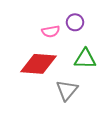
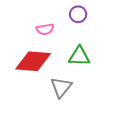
purple circle: (75, 22) -> (78, 14), moved

